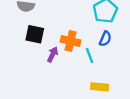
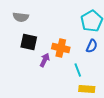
cyan line: (90, 56) -> (78, 70), moved

